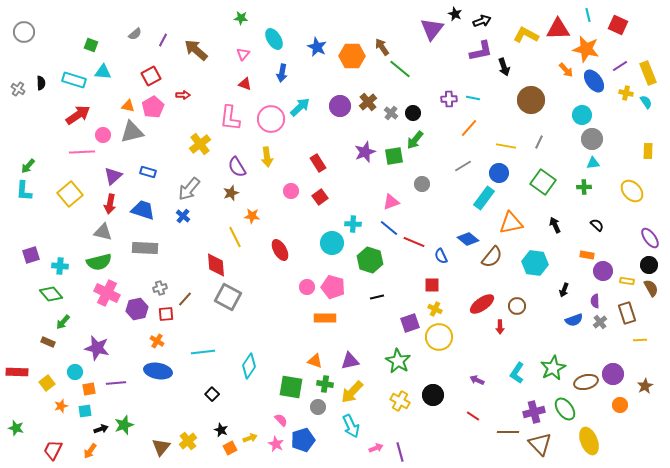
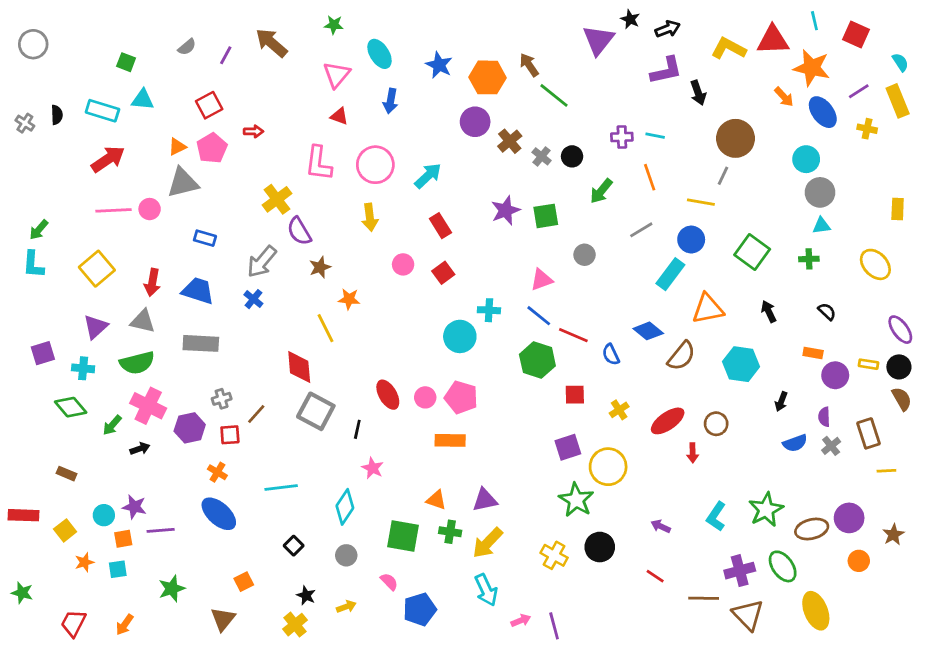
brown arrow: (196, 50) -> (271, 43), moved
pink triangle: (243, 54) -> (337, 75), size x1.5
cyan semicircle: (646, 102) -> (900, 62), moved
orange triangle: (128, 106) -> (177, 147), turned -40
purple circle: (340, 106) -> (475, 122), moved
cyan arrow: (300, 107) -> (428, 176), moved
orange line: (469, 128) -> (650, 177), turned -60
pink circle: (103, 135) -> (150, 209), moved
green arrow: (415, 140) -> (601, 191), moved
gray line: (539, 142) -> (723, 176), moved
purple semicircle: (237, 167) -> (299, 231), moved
purple triangle: (113, 176) -> (96, 327), moved
red ellipse: (280, 250) -> (388, 395), moved
green hexagon: (370, 260) -> (537, 360), moved
yellow rectangle: (627, 281) -> (868, 364), moved
red square: (432, 285) -> (575, 395), moved
black line: (377, 297) -> (357, 429), moved, turned -64
yellow cross: (435, 309) -> (619, 410), moved, turned 32
green arrow: (63, 322) -> (112, 425), moved
purple star: (97, 348) -> (134, 507), moved, size x0.7
green star: (398, 361) -> (576, 500), moved
blue ellipse: (158, 371) -> (219, 514), turned 32
gray circle: (318, 407) -> (346, 555), moved
black arrow: (101, 429) -> (140, 449), moved
yellow cross: (188, 441) -> (295, 625), moved
pink star: (276, 444) -> (373, 468), moved
orange square: (230, 448) -> (244, 582), moved

